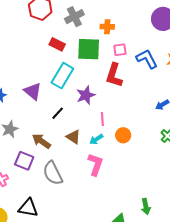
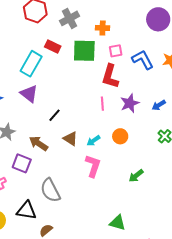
cyan rectangle: (62, 76) -> (31, 64), moved
purple star: (86, 95) -> (130, 103), moved
pink line: (102, 119) -> (102, 104), moved
gray semicircle: (53, 173) -> (50, 190), moved
green arrow: (146, 206) -> (136, 176), moved, turned 63

